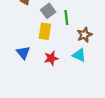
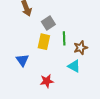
green line: (66, 18) -> (64, 38), moved
red star: (51, 58) -> (47, 81), moved

